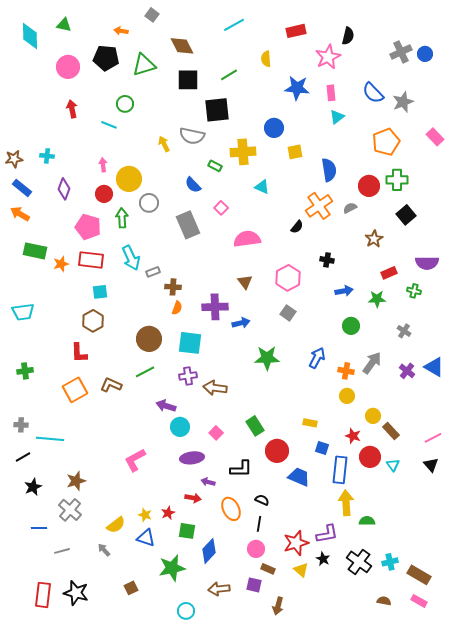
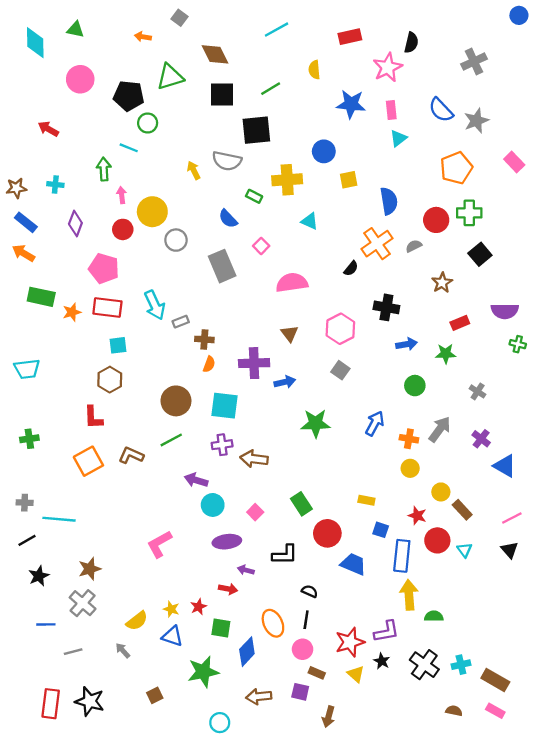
blue circle: (425, 54) -> (519, 15), moved
black pentagon: (106, 58) -> (129, 96), moved
red arrow: (72, 109) -> (48, 129), moved, turned -48
green arrow: (122, 218) -> (104, 169), moved
black cross: (327, 260) -> (386, 307), size x1.5
green cross: (414, 291) -> (518, 344), moved
blue triangle: (434, 367) -> (505, 466), moved
orange ellipse: (231, 509) -> (273, 623), moved

